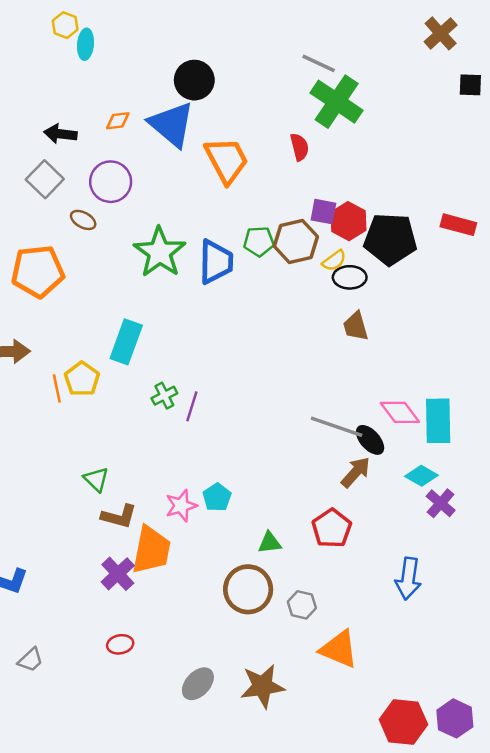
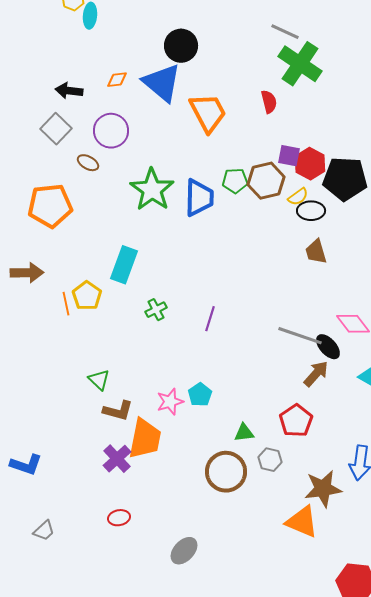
purple line: (192, 406) -> (210, 319), moved
gray hexagon: (302, 605) -> (270, 460), moved
brown star: (262, 686) -> (323, 489), moved

